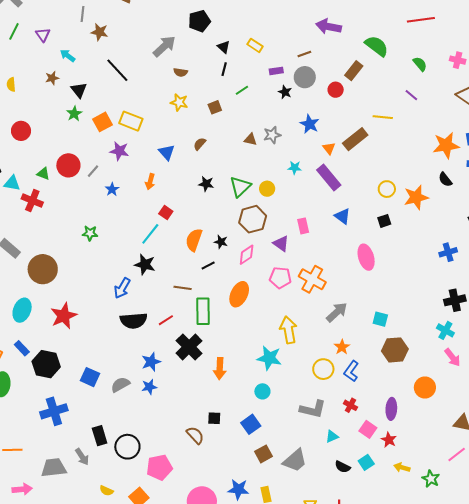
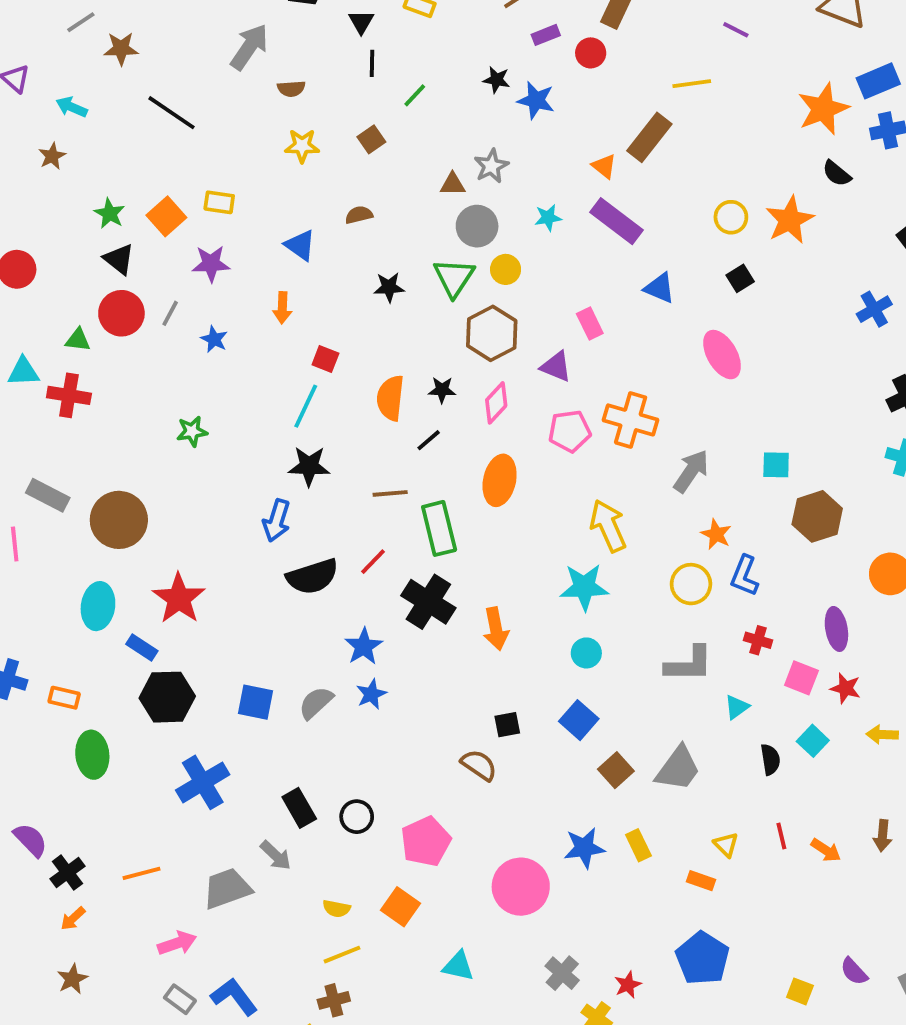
gray line: (82, 14) -> (81, 22), turned 63
black triangle: (224, 47) -> (361, 22), turned 32
purple rectangle: (276, 71) -> (546, 35), moved
gray circle: (305, 77) -> (477, 226), moved
black triangle: (79, 90) -> (119, 259), moved
yellow rectangle: (131, 121) -> (219, 202), size x0.7
blue star: (310, 124) -> (536, 100), moved
brown semicircle: (200, 144) -> (359, 215), turned 48
blue rectangle: (22, 348) -> (142, 648), moved
black circle: (127, 447) -> (357, 817), size x0.7
black semicircle: (343, 467) -> (770, 759), turned -112

